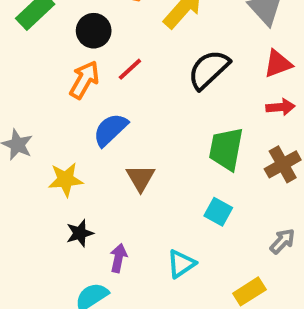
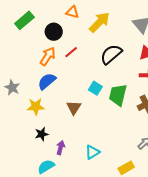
blue semicircle: (110, 130) -> (47, 81), moved
cyan square: (218, 212) -> (95, 88), moved

